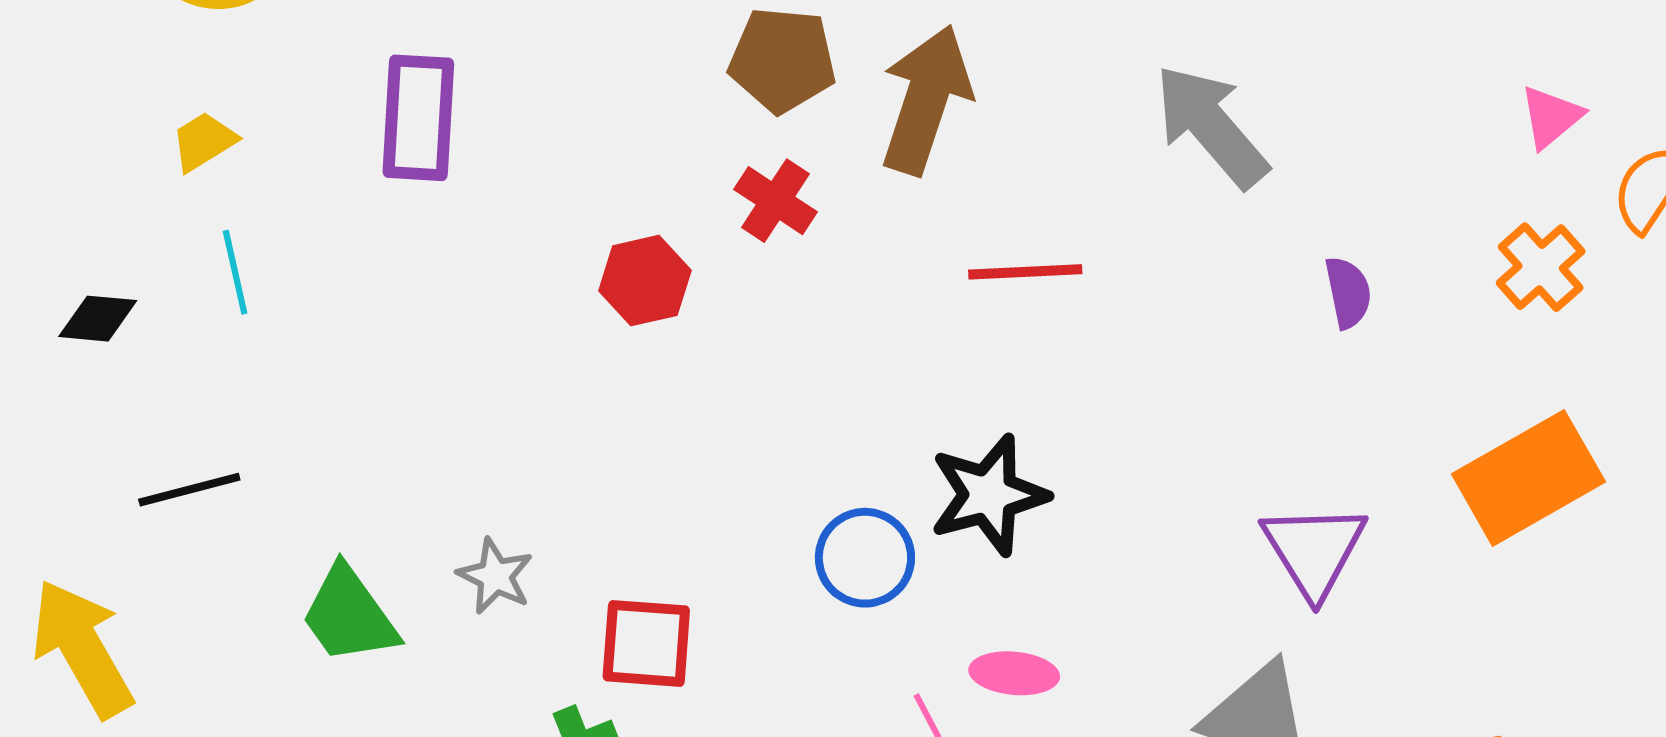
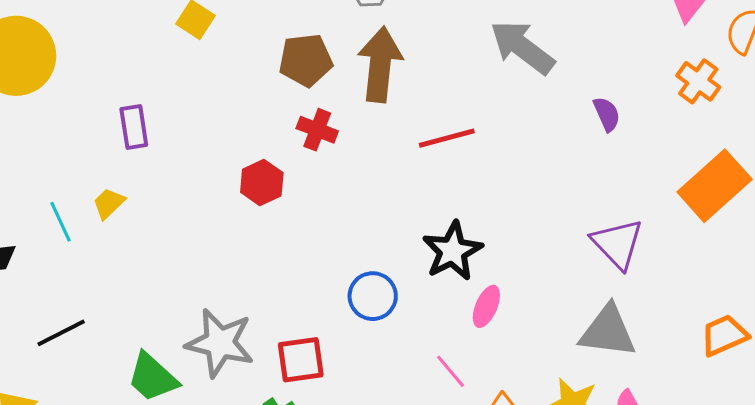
purple rectangle: (418, 118) -> (134, 127), size x0.7
yellow trapezoid: (204, 141) -> (109, 203), moved
blue circle: (865, 558) -> (373, 296), moved
gray star: (495, 576) -> (220, 343), size x1.8
pink ellipse: (1014, 673) -> (486, 306), moved, turned -60

